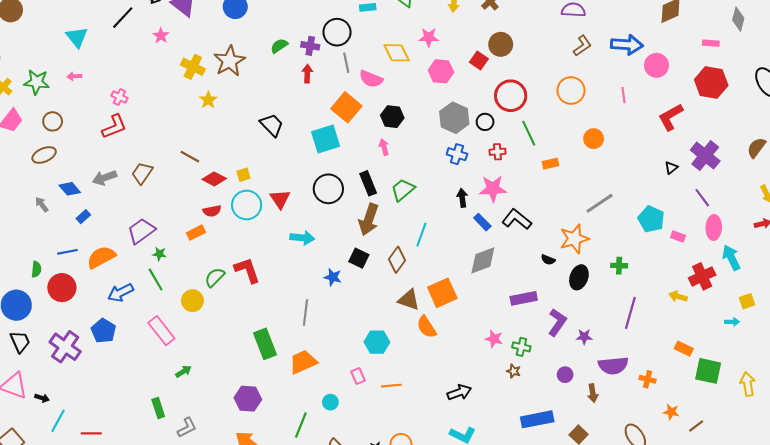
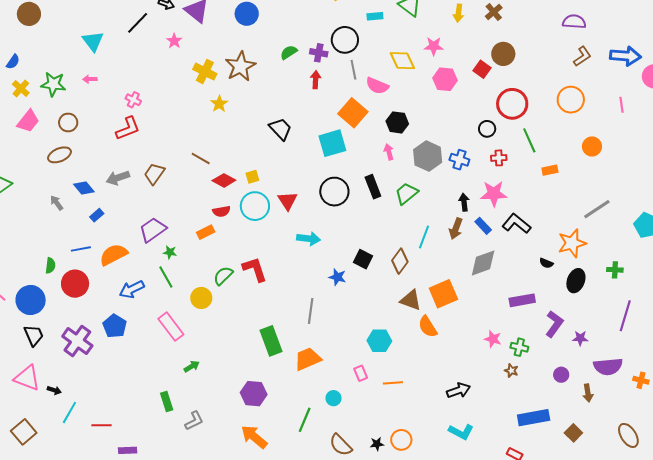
gray hexagon: (454, 118) -> (428, 156), moved
brown arrow: (369, 220) -> (456, 229), moved, size x0.7

